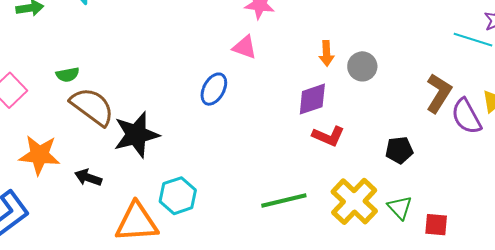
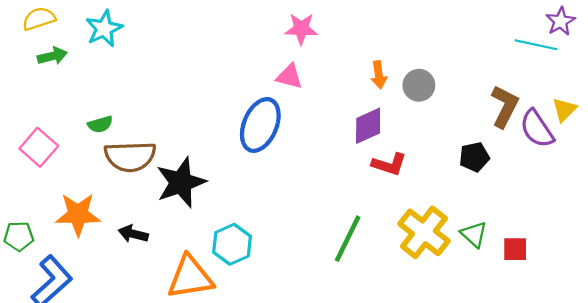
blue ellipse: (214, 89) -> (260, 125), size x1.5
brown semicircle: (92, 107) -> (130, 156), turned 147
black pentagon: (399, 150) -> (474, 157), moved
green line: (284, 201) -> (348, 239), turned -45

